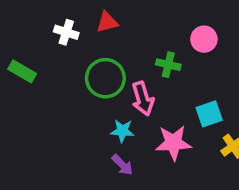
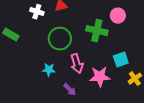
green cross: (168, 65) -> (97, 31), size x1.5
pink arrow: (143, 99) -> (77, 64), moved
cyan star: (122, 131) -> (49, 70), moved

